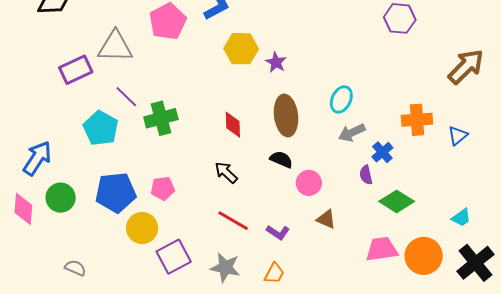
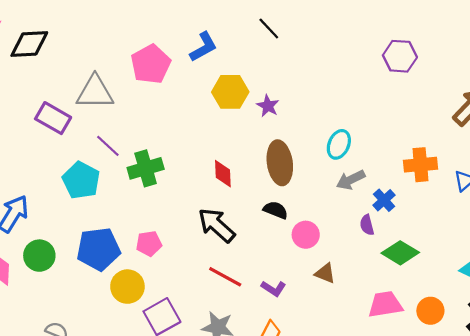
purple rectangle: (76, 70) -> (53, 118), turned 56
black arrow: (226, 172) -> (217, 225), size x1.5
orange circle: (424, 256) -> (430, 311), size x0.7

